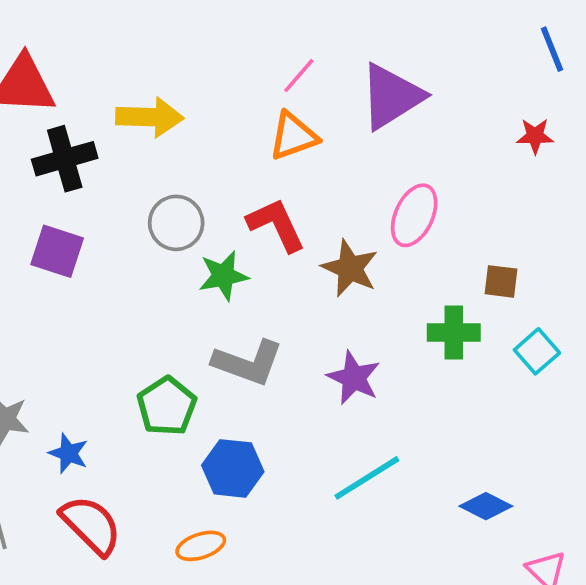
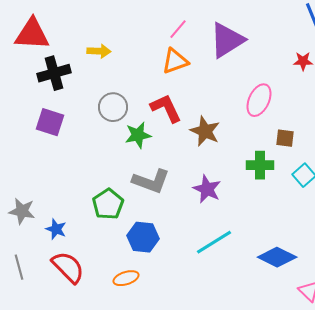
yellow arrow: (150, 117) -> (99, 51), size x0.7
pink ellipse: (414, 215) -> (259, 100), moved
blue diamond: (486, 506) -> (277, 257), size x1.4

